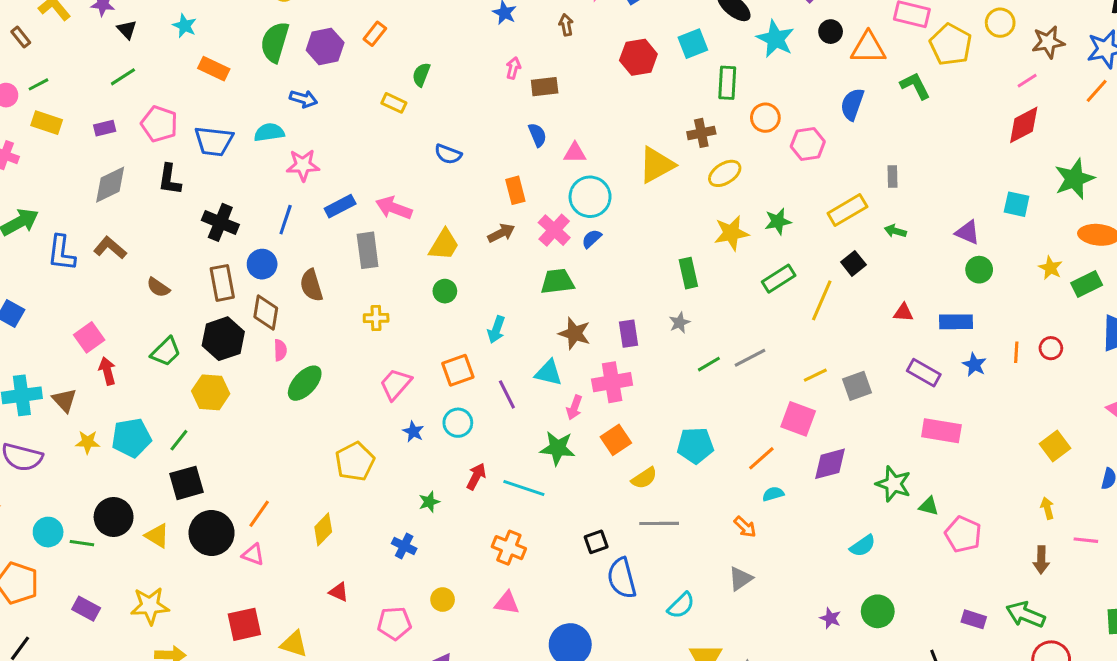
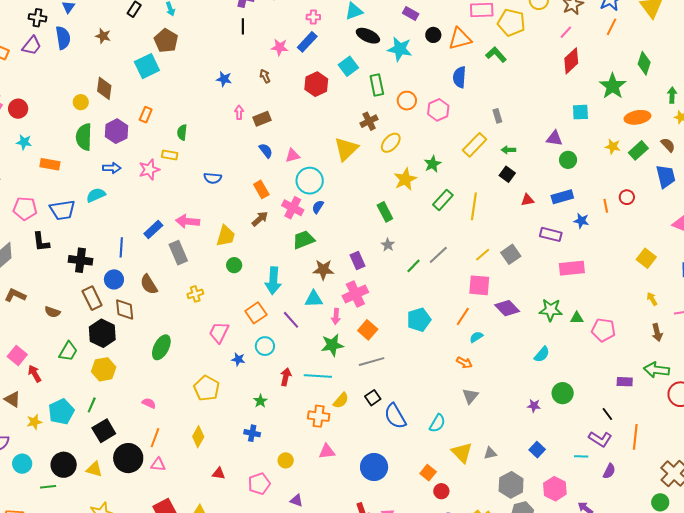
pink star: (303, 165) -> (149, 170), moved
black square: (853, 263) -> (507, 174), moved
cyan arrow: (496, 330) -> (273, 281), size x1.5
pink semicircle: (280, 350) -> (149, 403), moved, turned -48
purple diamond: (830, 464) -> (507, 308), turned 75
yellow semicircle: (644, 478) -> (341, 400), moved
gray line: (659, 523) -> (372, 362), moved
cyan circle: (48, 532) -> (22, 464), moved

